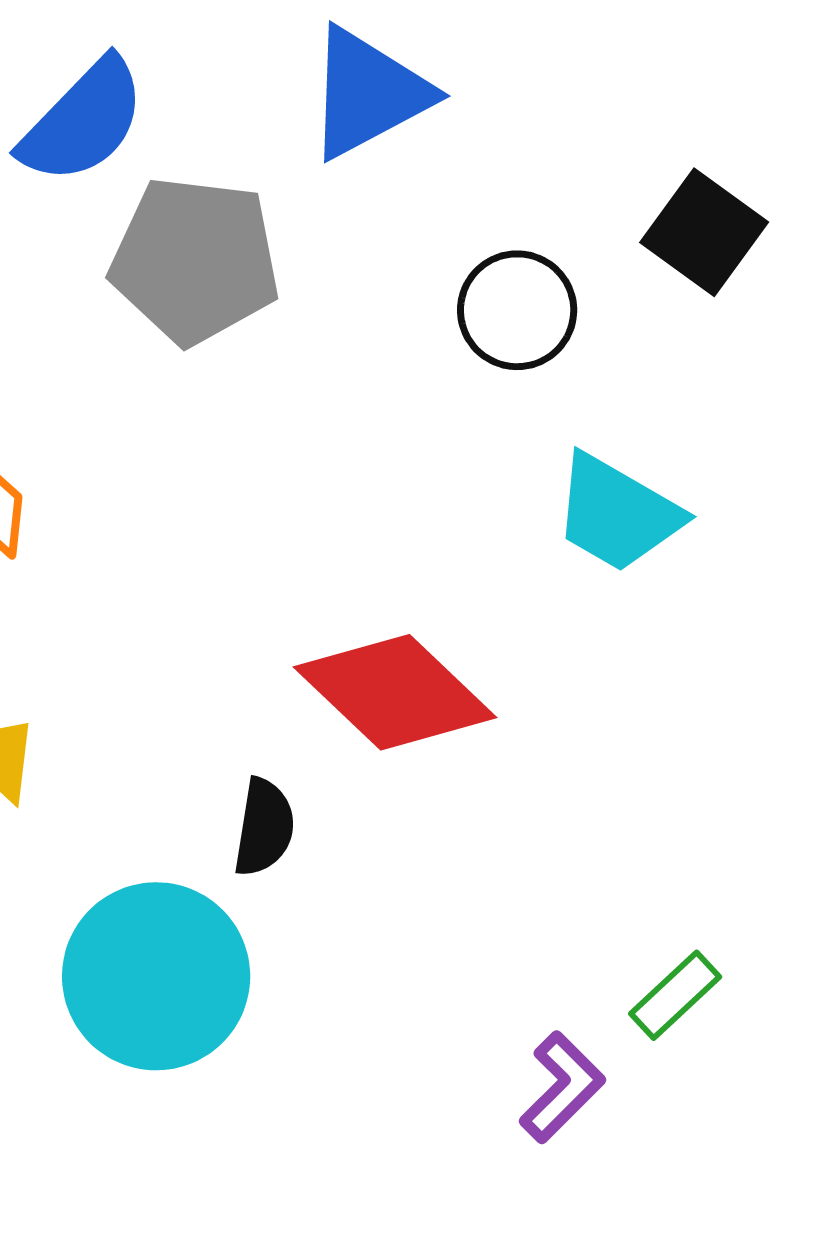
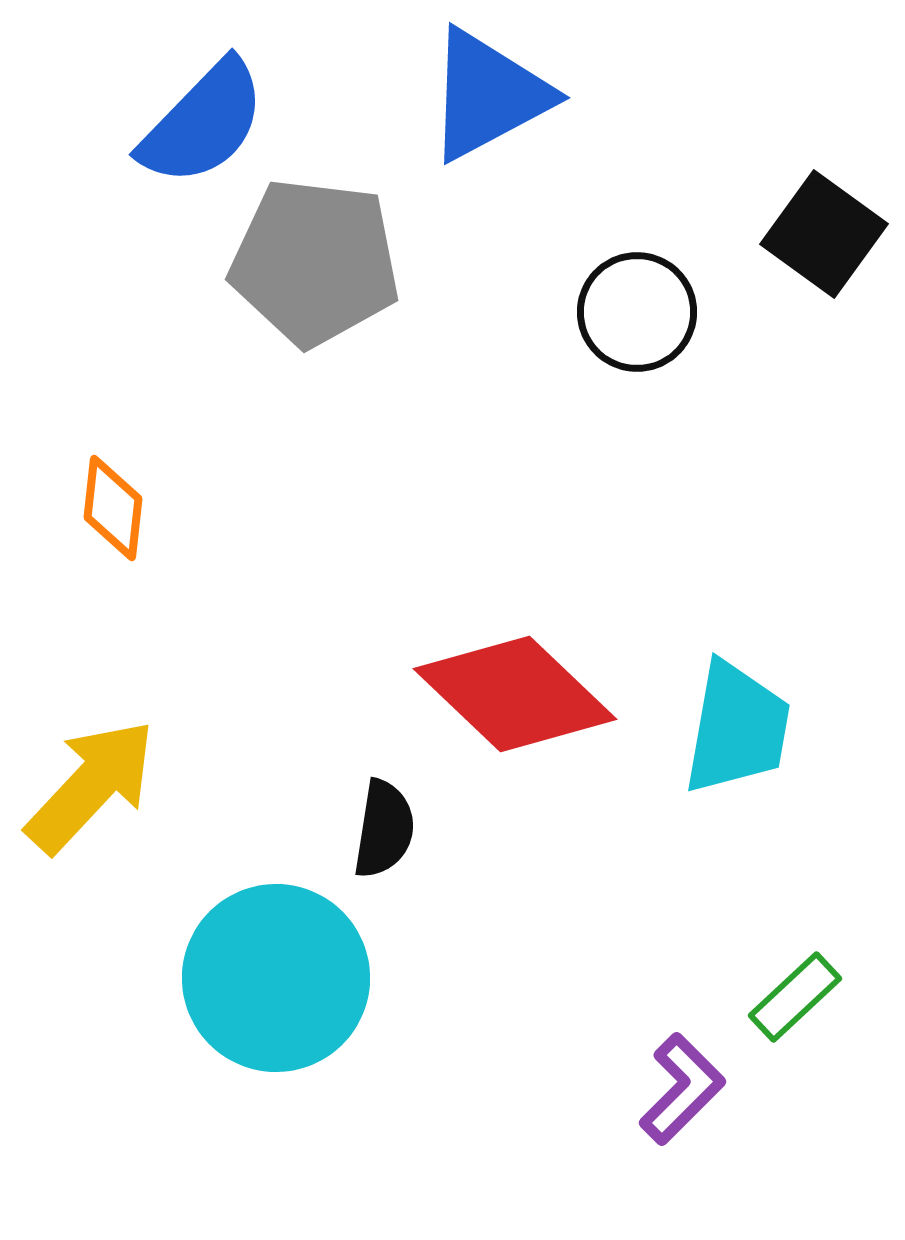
cyan trapezoid: (617, 513) -> (737, 728), moved, turned -110

